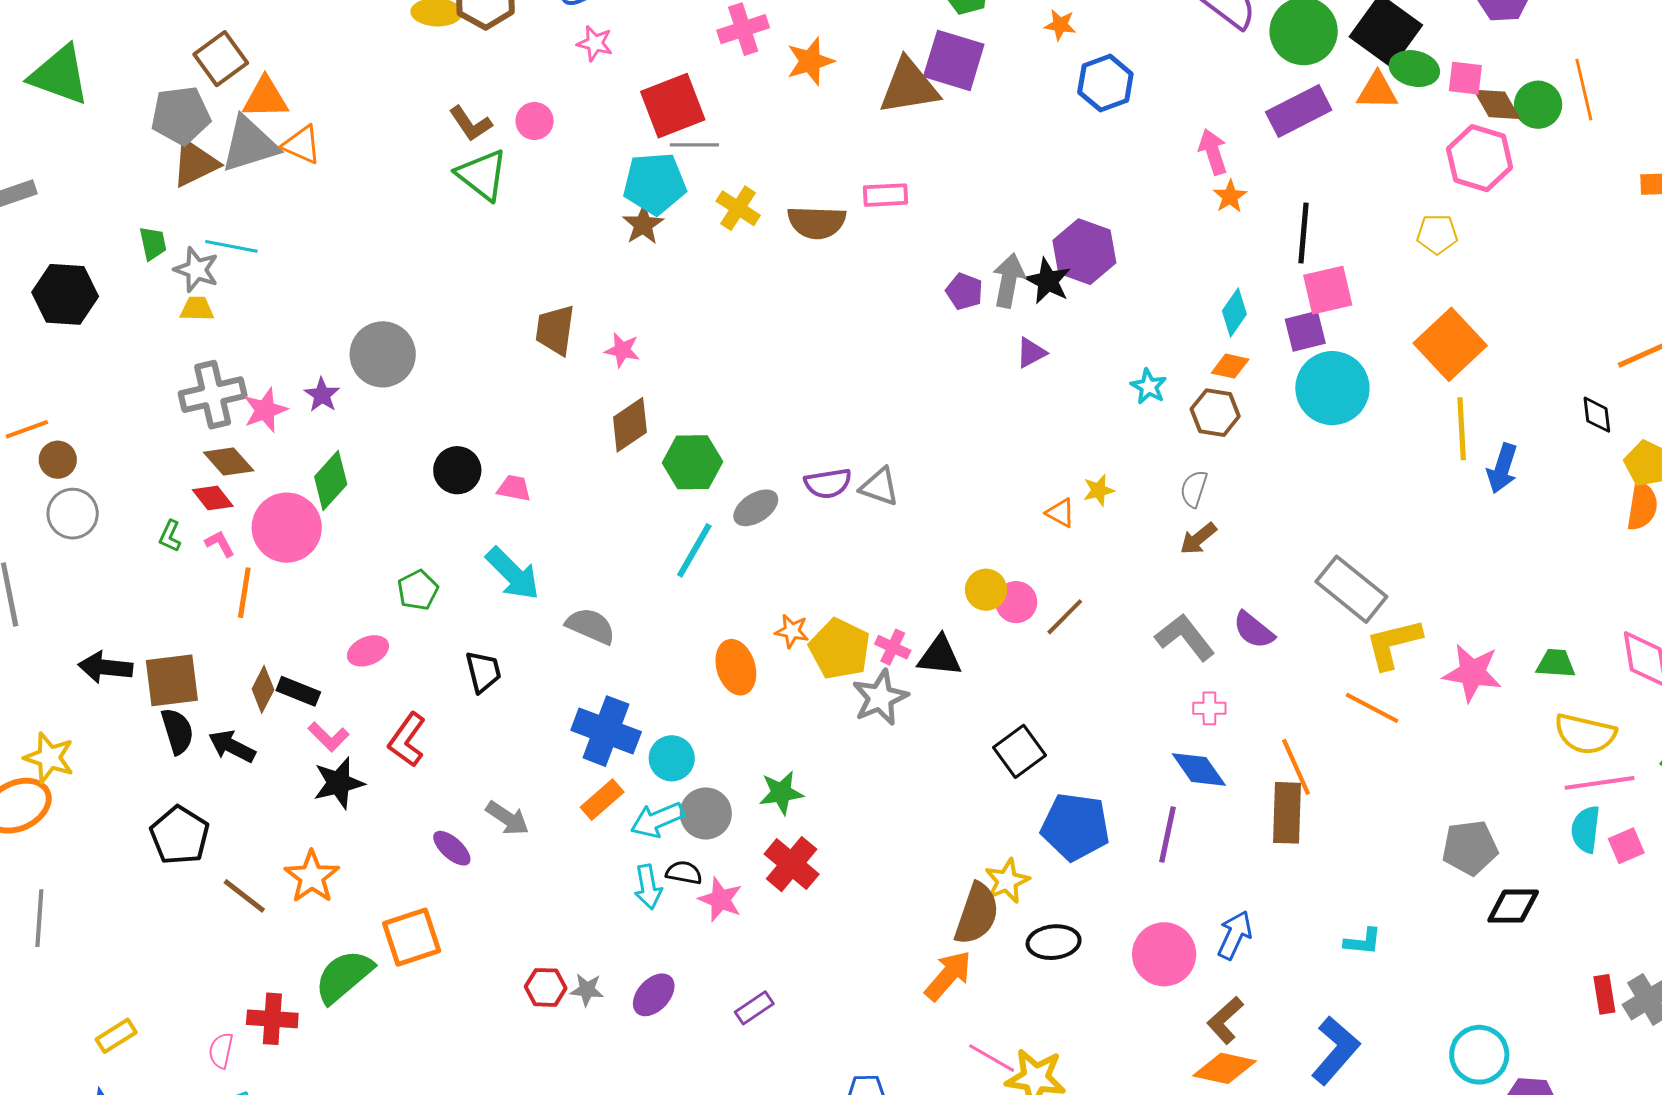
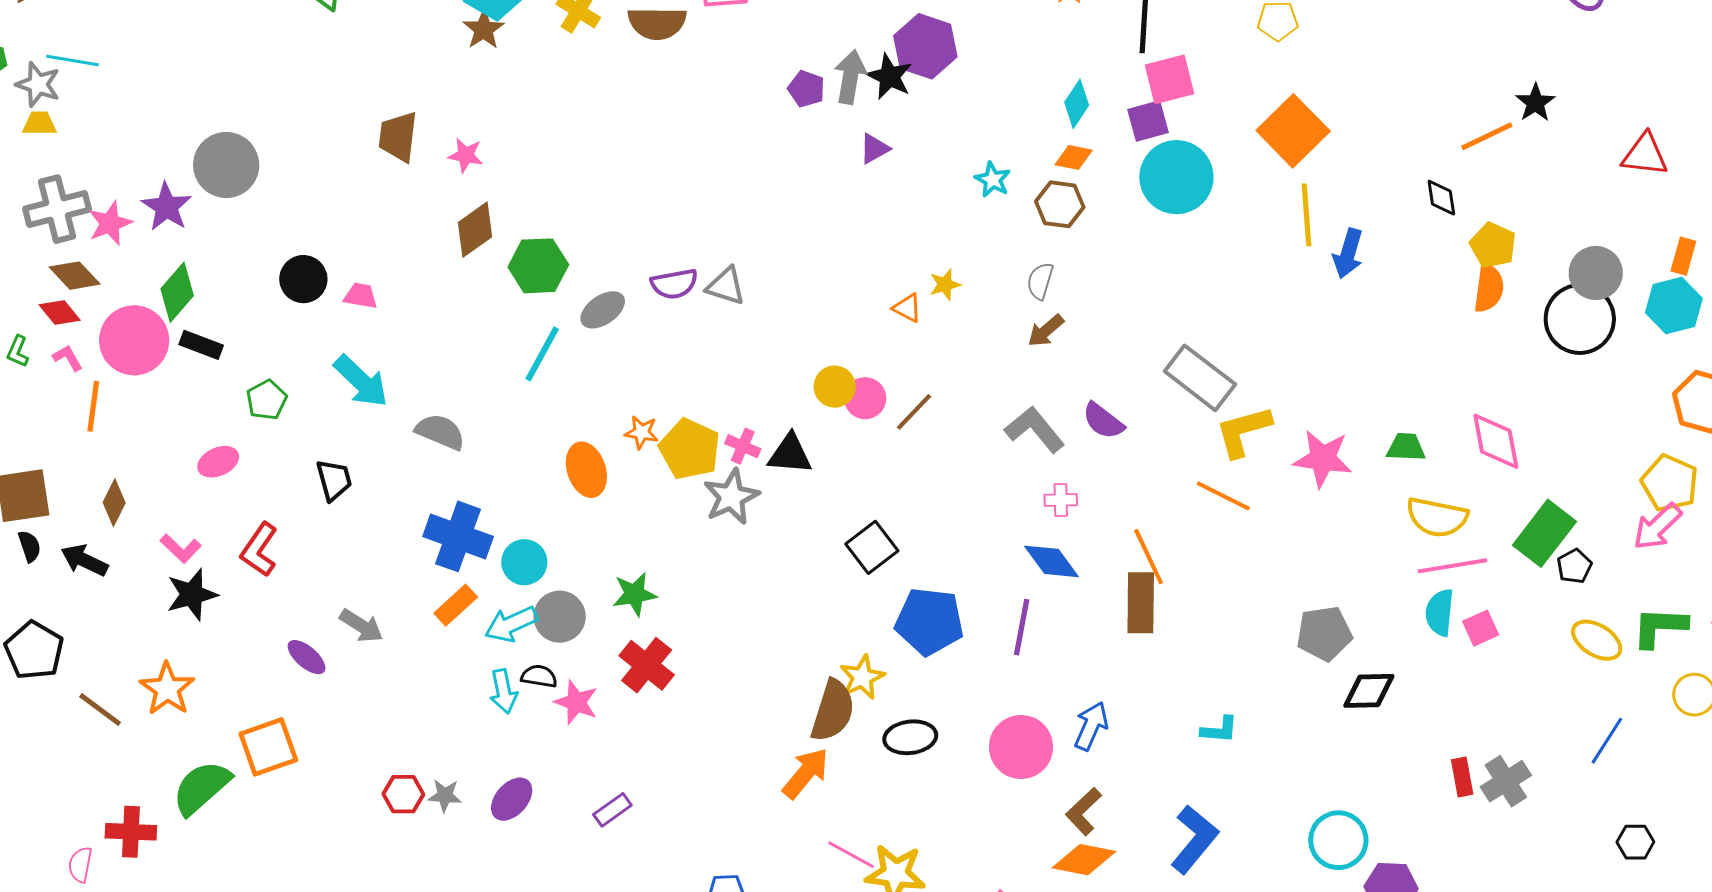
purple star: (322, 395) -> (166, 207), size x1.4
black rectangle: (298, 691) -> (201, 345), moved
black semicircle: (177, 731) -> (29, 546), size x0.7

